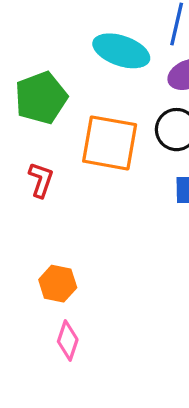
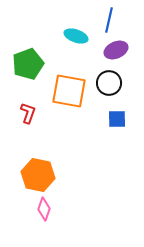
cyan ellipse: (121, 51) -> (76, 36), size x0.7
orange hexagon: (58, 284) -> (38, 175), size x1.5

